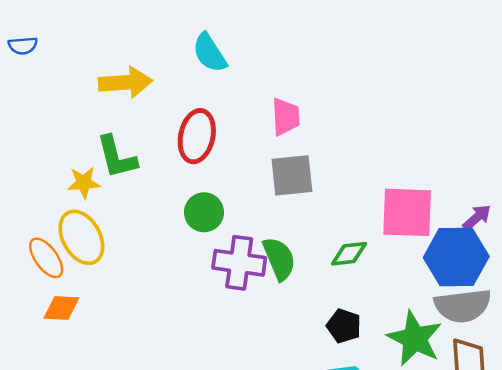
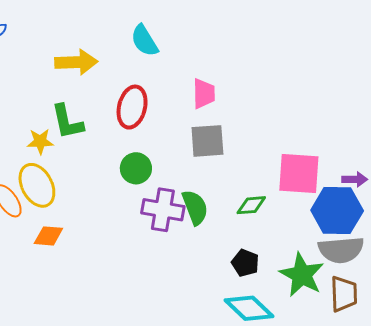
purple arrow: (477, 218) -> (355, 179), turned 40
orange diamond: (61, 308) -> (48, 236), moved

